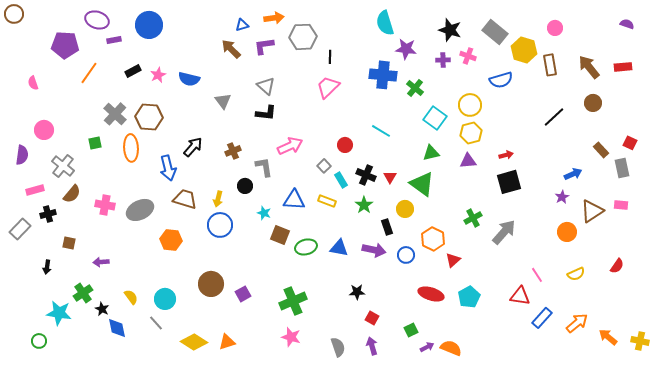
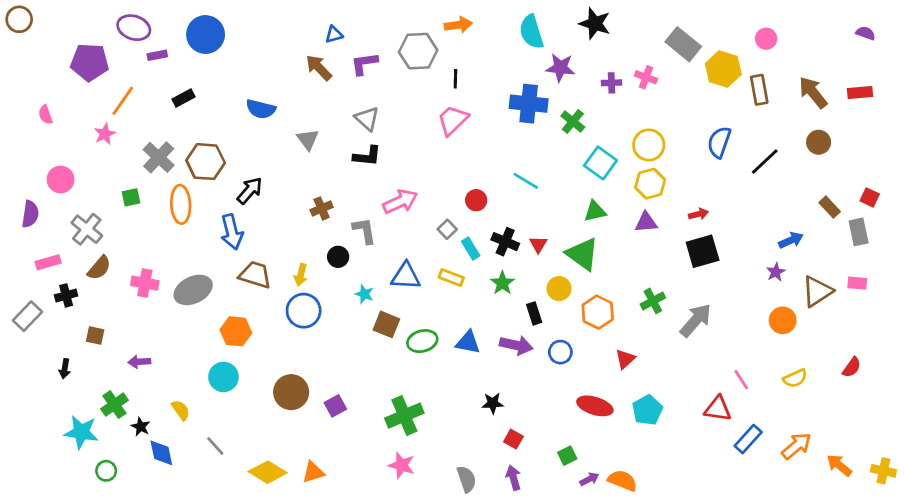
orange arrow: (274, 18) -> (458, 25), moved
black star: (450, 30) -> (595, 23), moved
pink star: (158, 75) -> (105, 134), moved
blue semicircle: (501, 80) -> (719, 142), moved, turned 125
black arrow: (193, 147) -> (250, 191), moved
orange hexagon: (433, 239) -> (598, 312), moved
cyan circle: (165, 299) -> (223, 377), moved
green circle: (39, 341) -> (106, 471), moved

